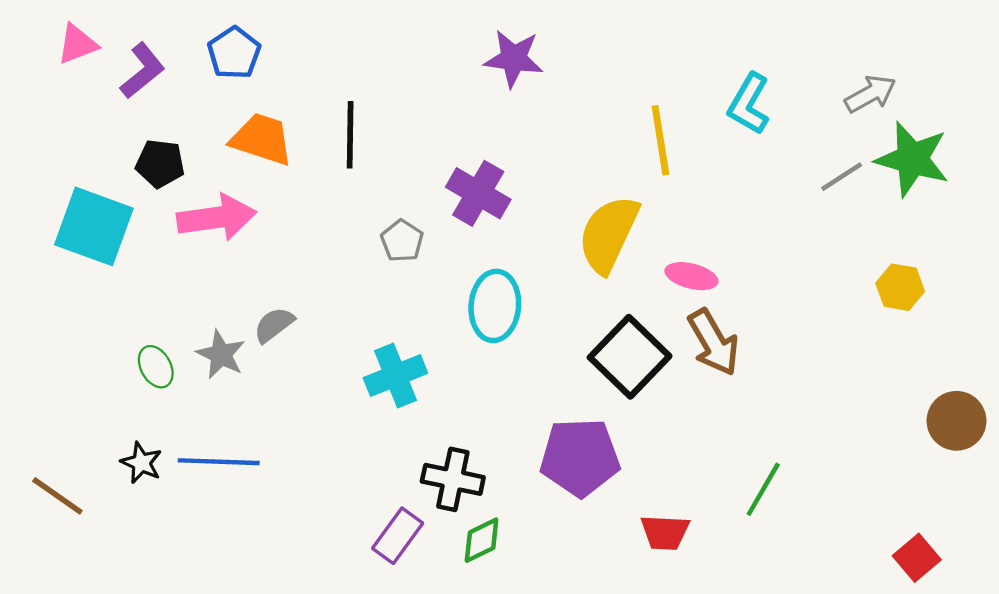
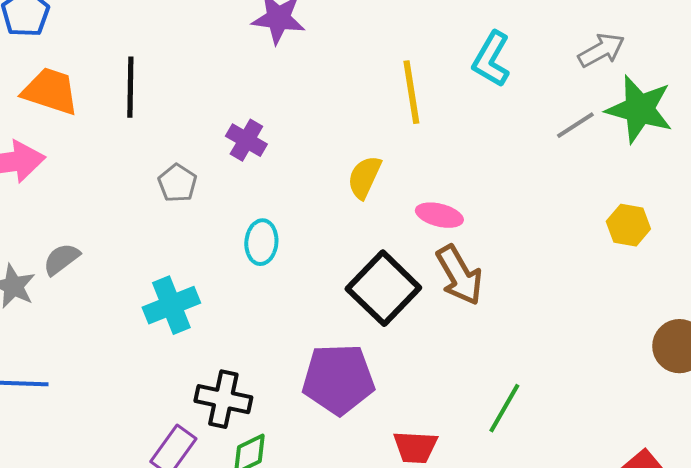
purple cross: (478, 193) -> (246, 140), size x0.7
yellow semicircle: (609, 234) -> (364, 177), size x0.6
cyan ellipse: (495, 306) -> (261, 242), size x0.7

